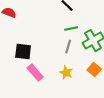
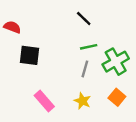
black square: (23, 52) -> (30, 55), moved

